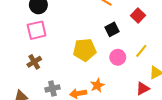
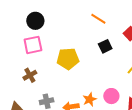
yellow pentagon: (85, 50) -> (68, 59), moved
pink circle: (118, 57) -> (111, 96), moved

